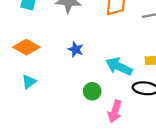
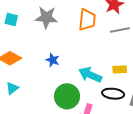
green circle: (92, 91) -> (67, 96), size x1.6

